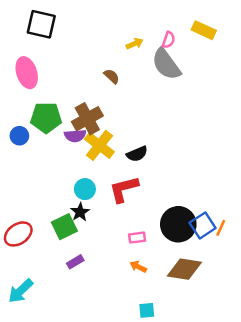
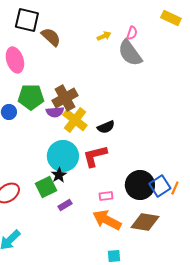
yellow rectangle: (204, 30) -> (171, 18), moved
brown semicircle: (112, 76) -> (51, 37), moved, size x1.5
cyan circle: (85, 189) -> (63, 156), size x1.8
purple rectangle: (75, 262) -> (65, 205), moved
orange arrow: (138, 267) -> (107, 220), size x2.0

